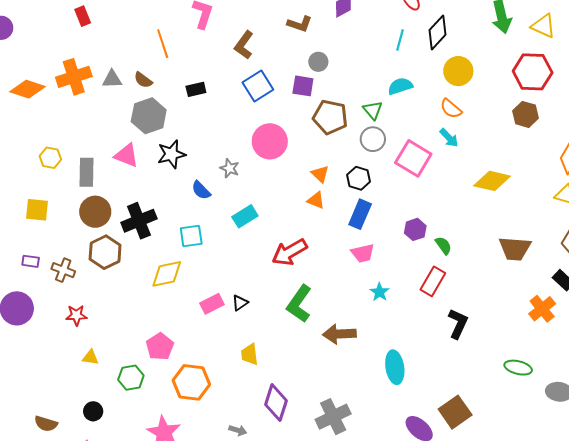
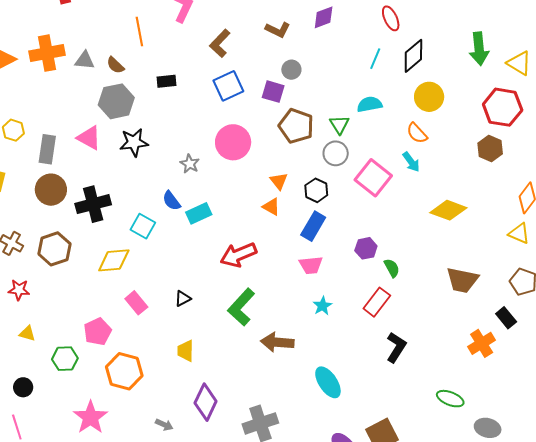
blue semicircle: (201, 190) -> (171, 201), moved
cyan square: (191, 236) -> (143, 226), turned 30
brown hexagon: (105, 252) -> (54, 249), moved
pink rectangle: (212, 304) -> (136, 303), moved, turned 70
cyan ellipse: (395, 367) -> (328, 382), turned -32

